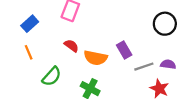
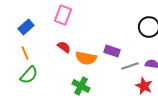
purple rectangle: (124, 50) -> (112, 51), turned -42
green semicircle: (52, 76) -> (29, 75), moved

